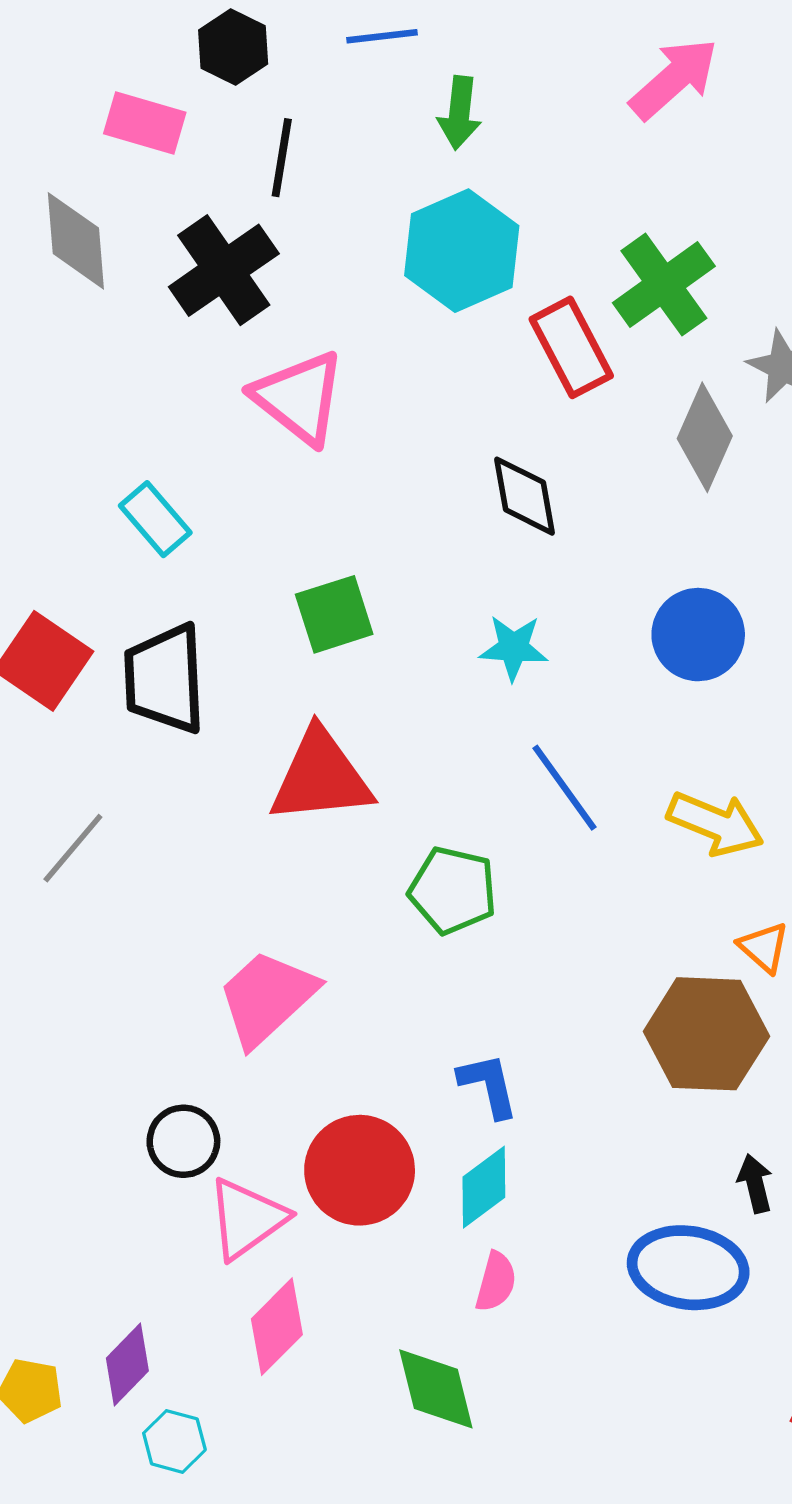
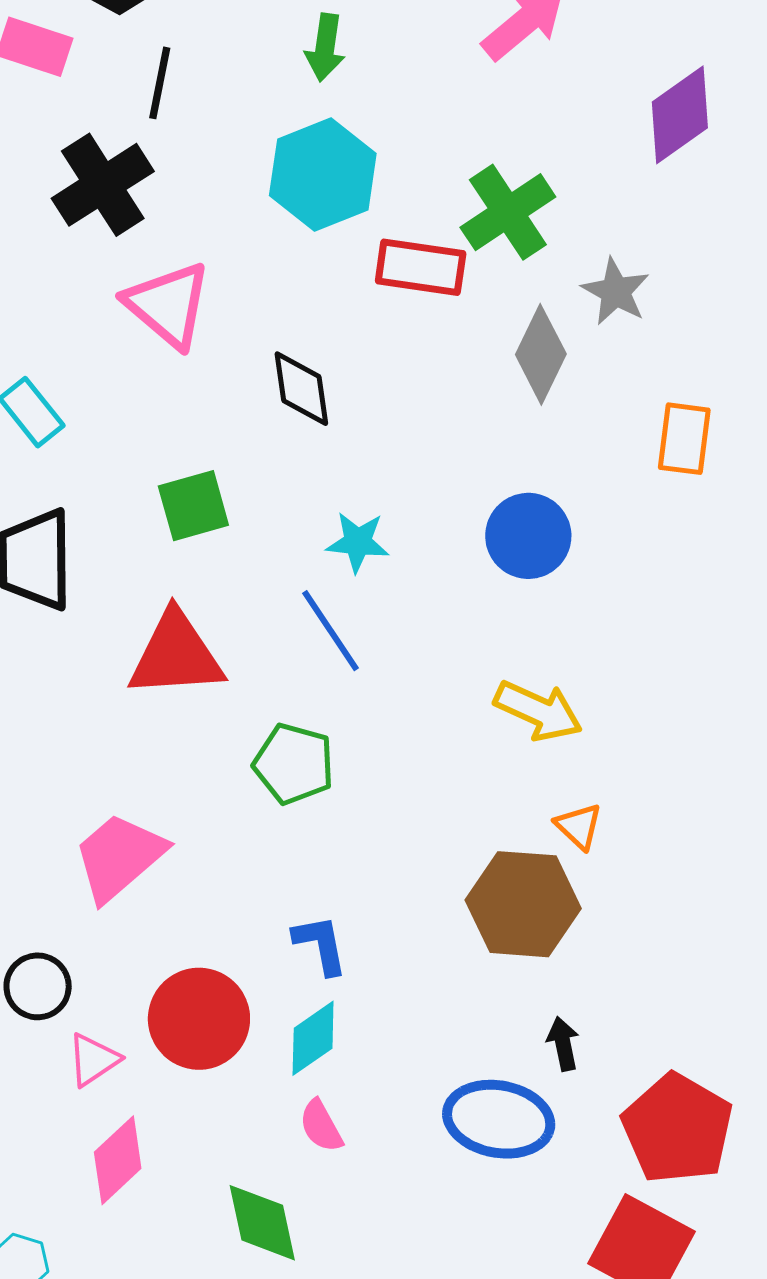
red rectangle: (571, 347) -> (421, 267), turned -56
black diamond: (525, 496) -> (301, 389), moved
blue line: (565, 788) -> (331, 631), moved
pink triangle: (247, 1219) -> (93, 1060), size x0.7
pink semicircle: (496, 1282) -> (321, 1126), turned 134

